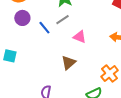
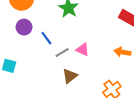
gray line: (63, 20) -> (62, 52), moved

